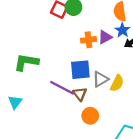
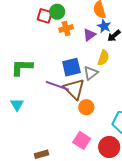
orange cross: (89, 40) -> (66, 28), moved
yellow semicircle: (117, 83) -> (103, 58), moved
brown triangle: (80, 94) -> (74, 89), size x1.6

